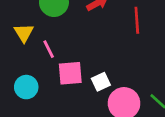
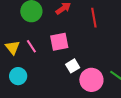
yellow triangle: (24, 33) -> (12, 47), moved
pink square: (70, 73) -> (59, 42), moved

